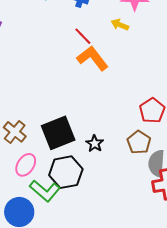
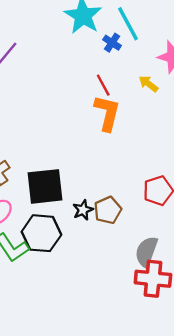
orange L-shape: (93, 58) -> (107, 113), turned 36
brown pentagon: (139, 142) -> (108, 210), moved

